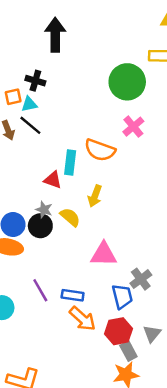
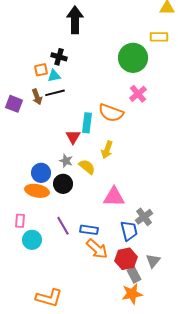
black line: (30, 125) -> (55, 93), turned -54
red triangle: (53, 180) -> (73, 137), turned 42
black circle: (40, 226) -> (63, 184), moved

